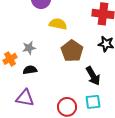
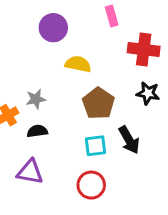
cyan square: (93, 102) -> (96, 146), moved

